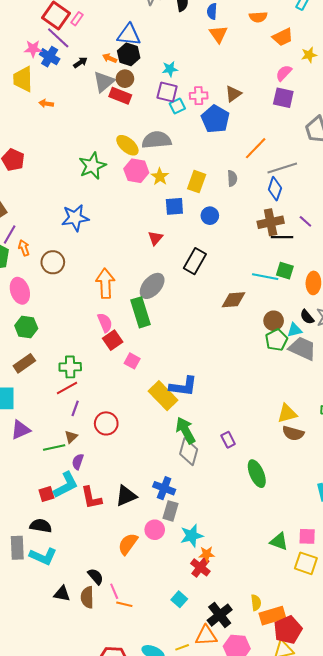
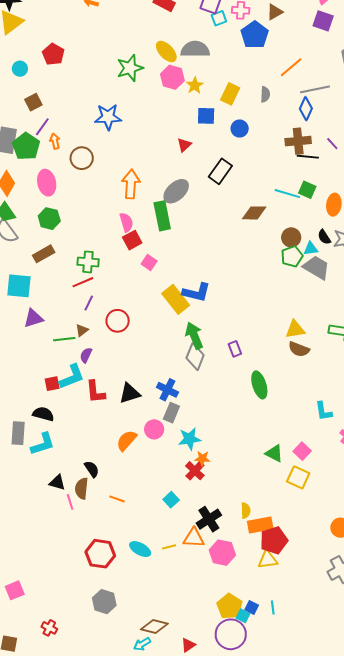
pink square: (307, 536) -> (302, 451), turned 36
cyan L-shape: (43, 556) -> (43, 444), turned -48
pink line: (114, 591) -> (70, 502), moved

